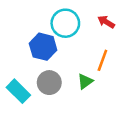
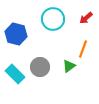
red arrow: (106, 22) -> (86, 18), turned -72
blue hexagon: (43, 47) -> (16, 34), moved

